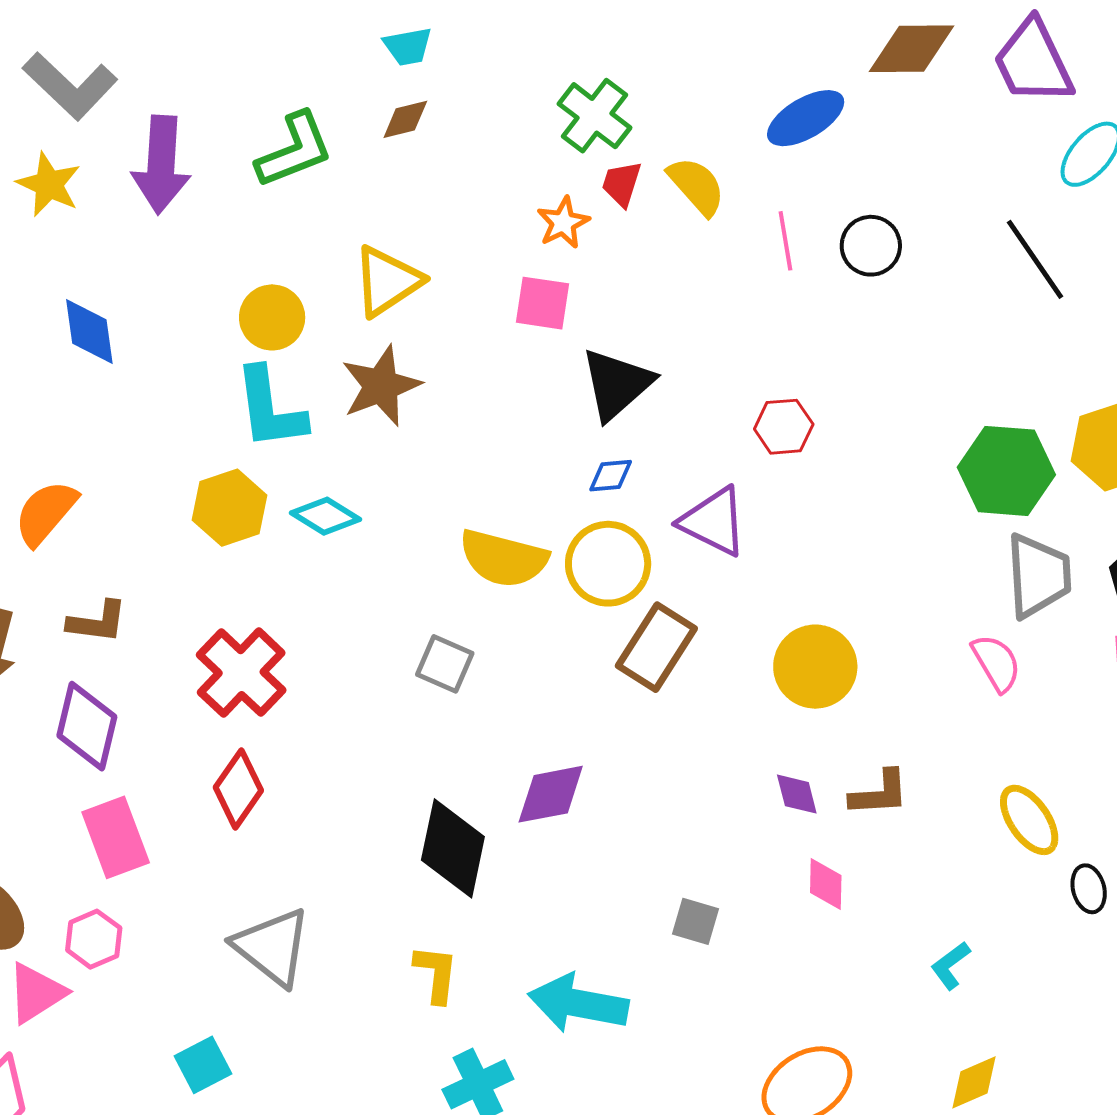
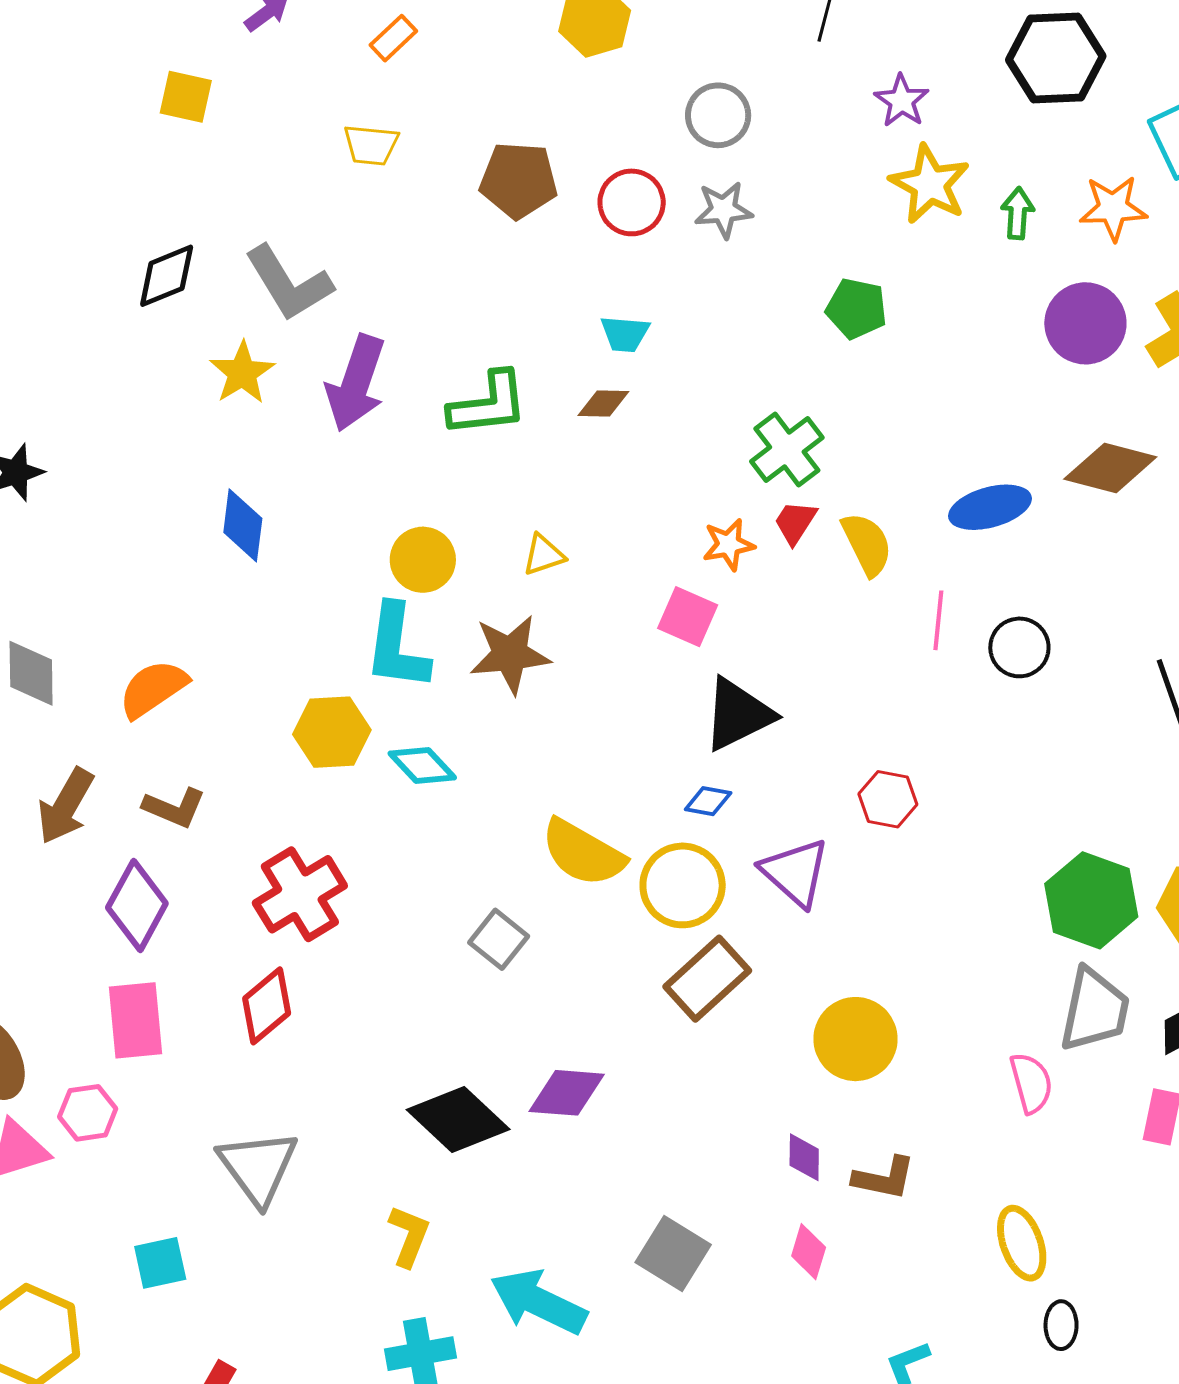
yellow triangle: (387, 281) -> (544, 555), size x0.6
black diamond: (453, 848) -> (458, 1120), turned -74
gray square: (696, 921) -> (673, 1254), size x1.5

